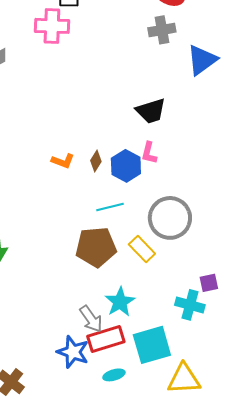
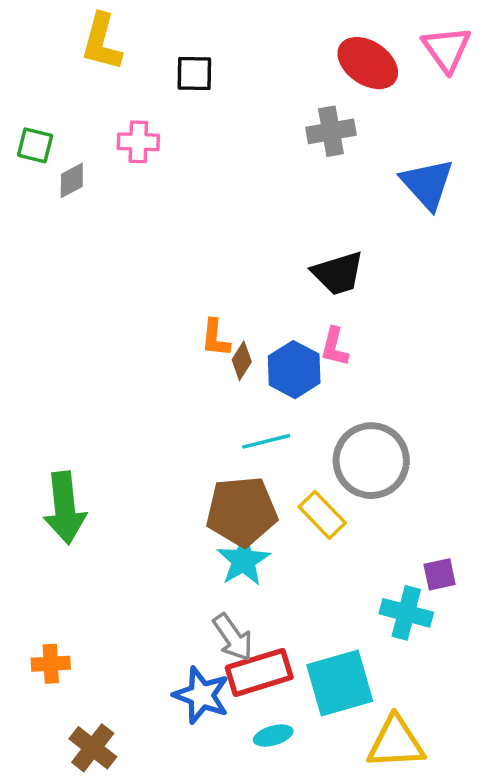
pink cross: (52, 26) -> (138, 142), moved, size x0.7
gray cross: (162, 30) -> (331, 131), moved
blue triangle: (202, 60) -> (427, 184), turned -36
orange L-shape: (63, 161) -> (215, 338), moved, turned 75
cyan star: (120, 302) -> (243, 560), moved

